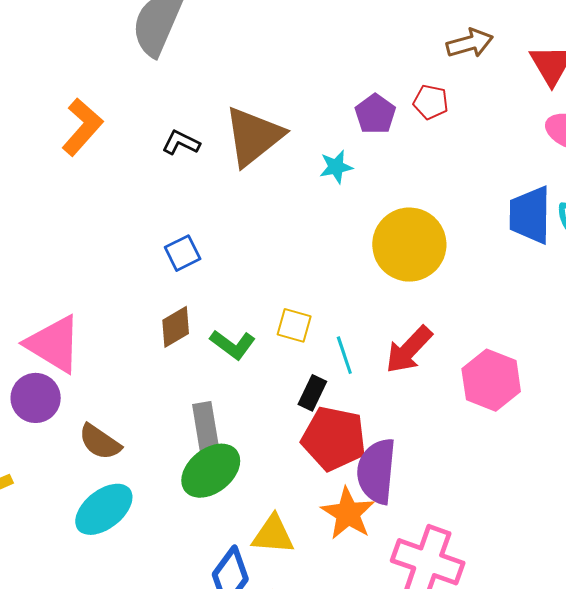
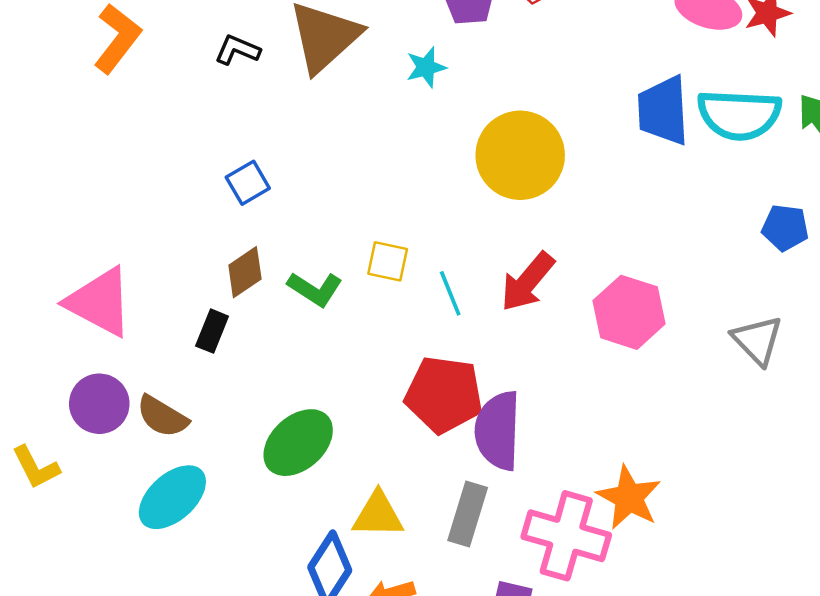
black rectangle: (312, 393) -> (212, 331), moved
purple circle: (36, 398) -> (99, 404), moved
gray rectangle: (206, 428) -> (468, 514), moved, turned 30
orange star: (348, 513) -> (629, 498), moved

